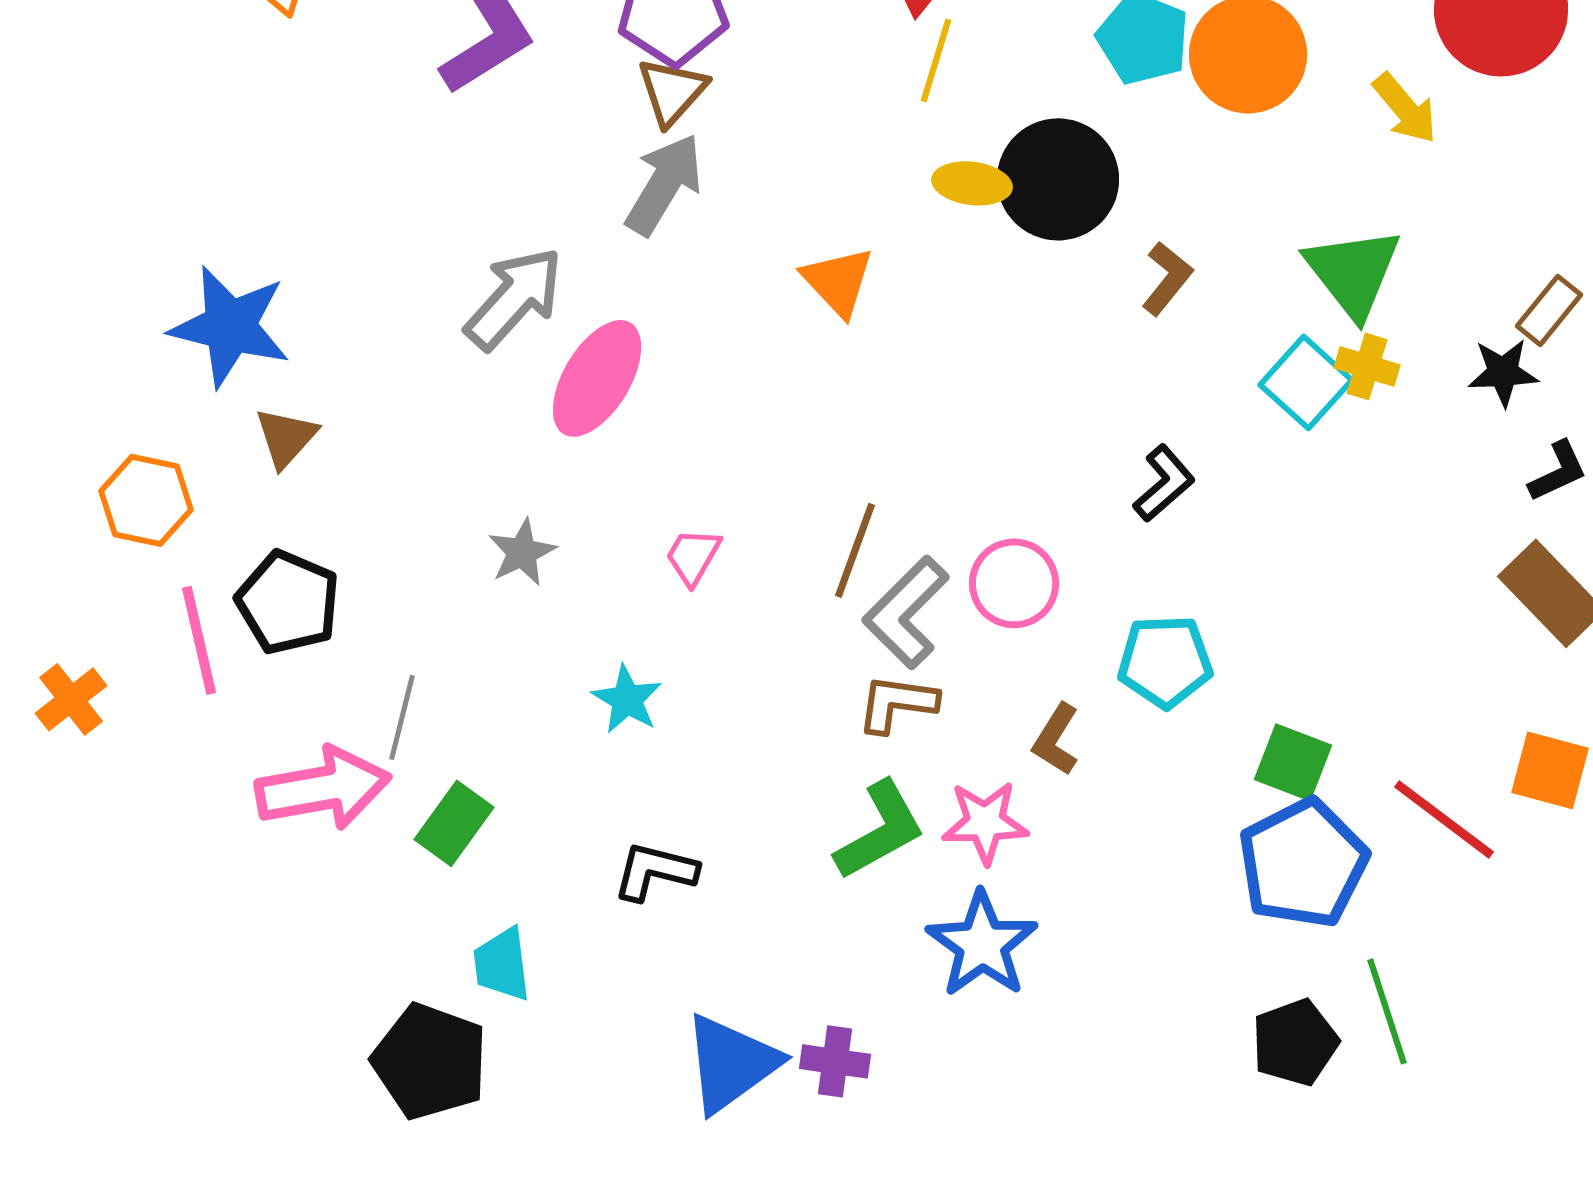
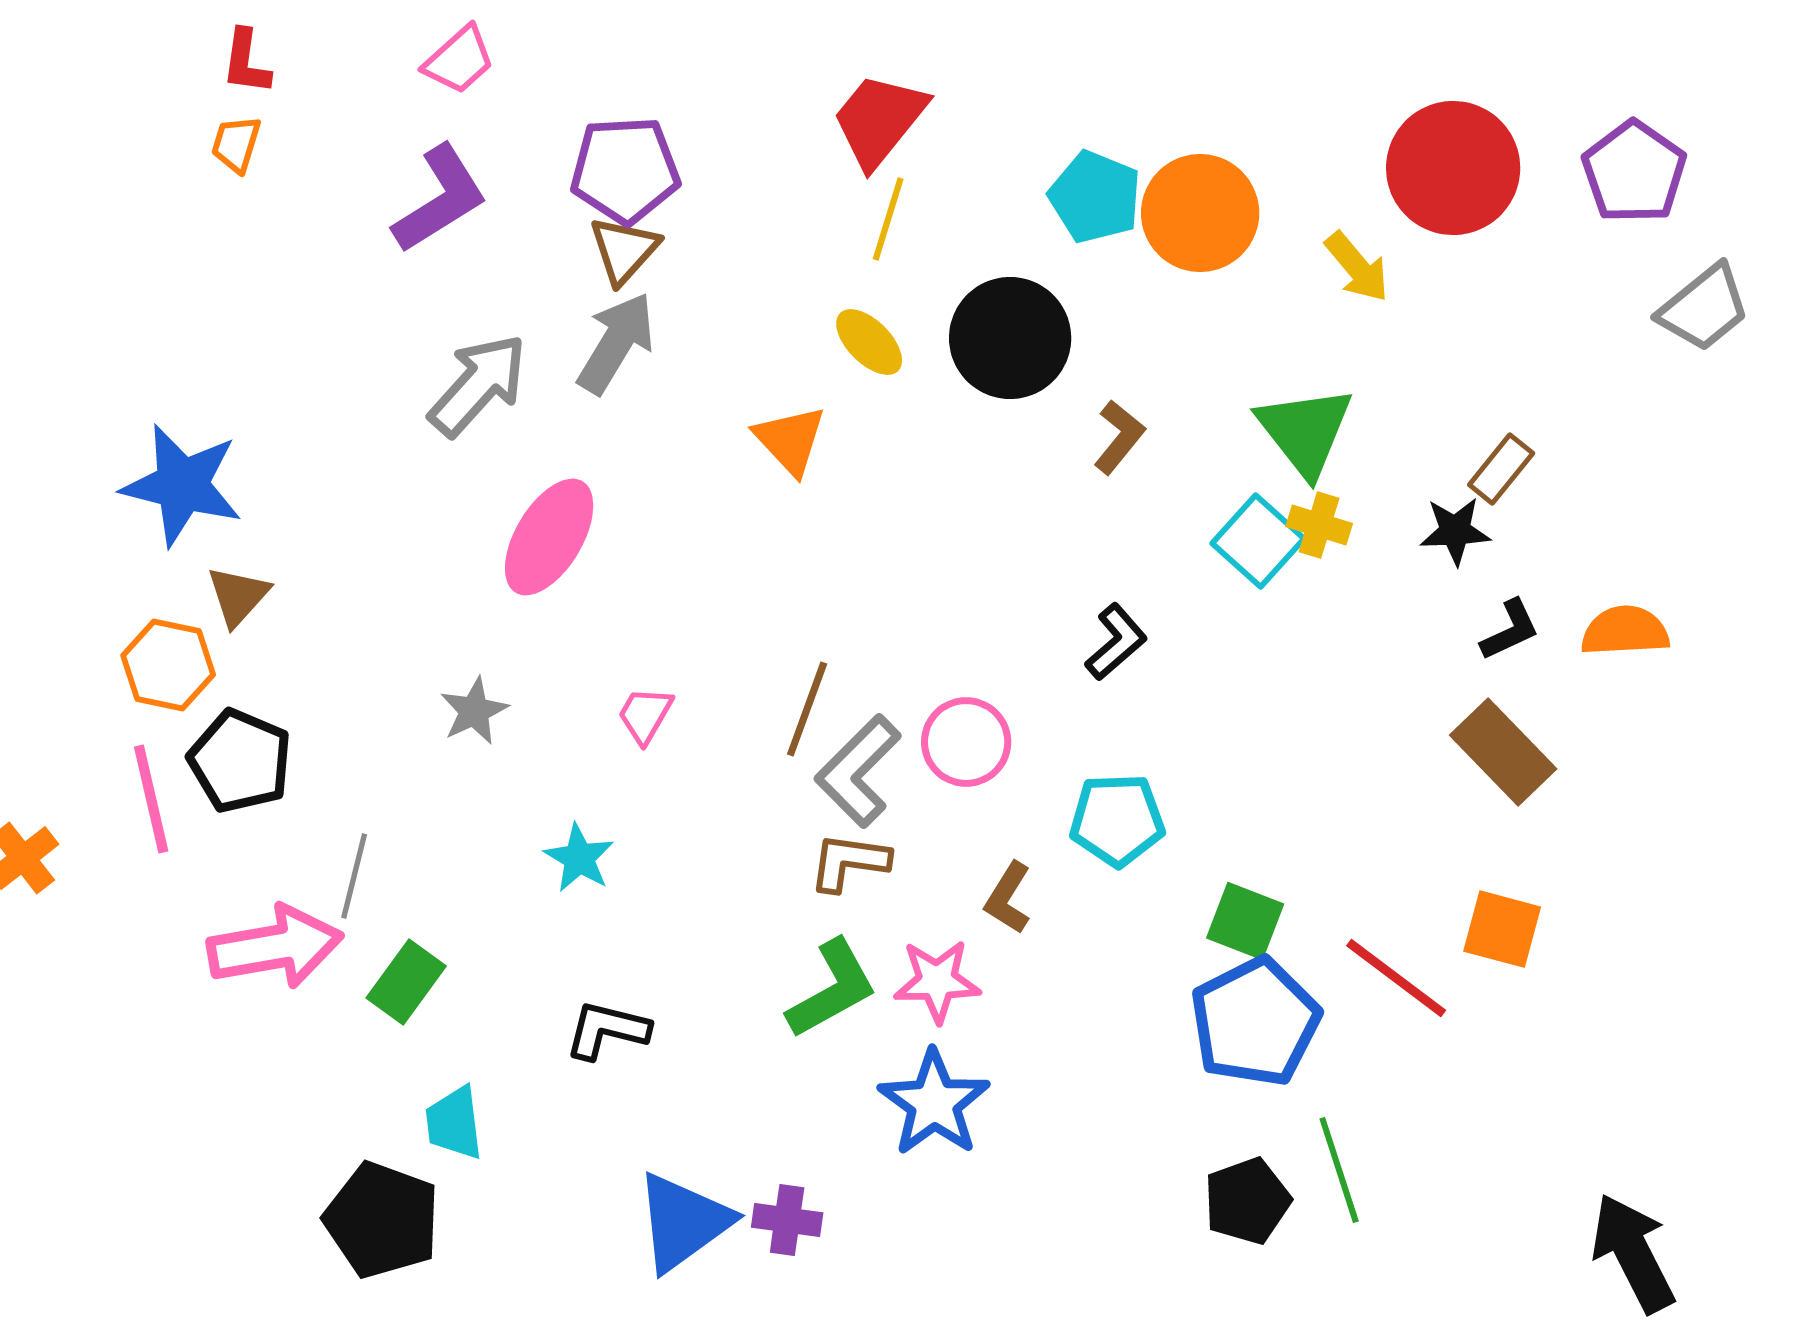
yellow ellipse: (972, 183) -> (869, 342), moved, turned 38
gray arrow: (514, 298) -> (478, 385), moved
orange hexagon: (146, 500) -> (168, 665), moved

